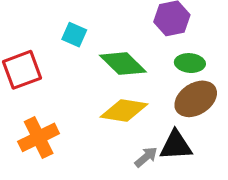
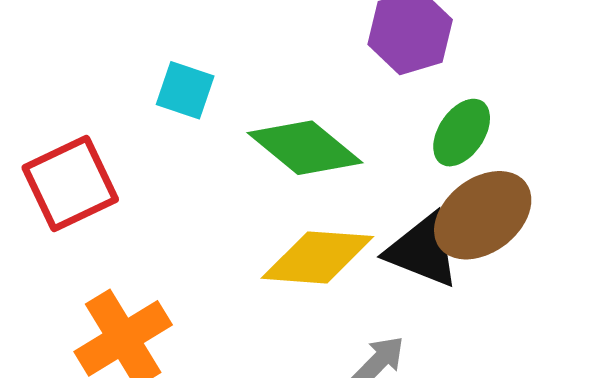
green ellipse: (190, 63) -> (462, 133), turned -56
black triangle: (176, 145) -> (423, 250), moved, turned 30

